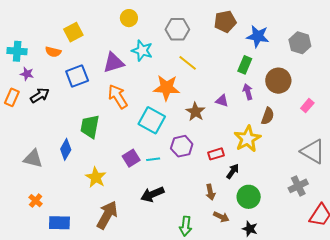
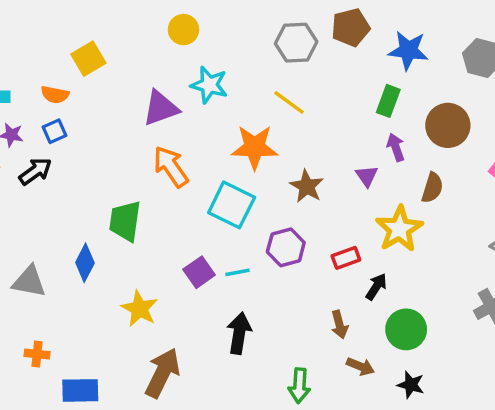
gray hexagon: (177, 29) -> (296, 43), moved
blue square: (77, 76) -> (55, 131), moved, size x0.6
purple triangle: (222, 101) -> (367, 176), moved, turned 40
black arrow: (152, 194) -> (239, 333), turned 125
orange cross: (36, 201) -> (37, 354), turned -32

